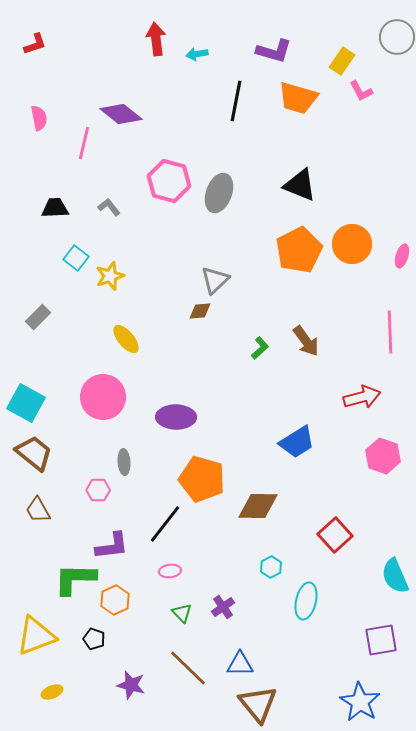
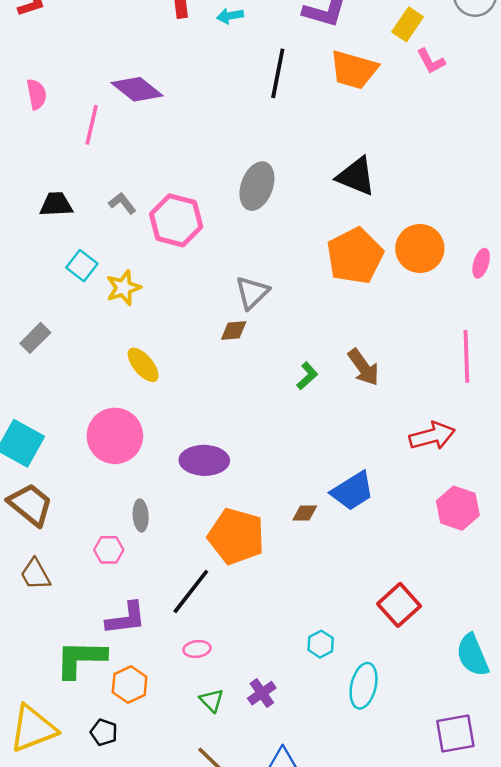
pink hexagon: (169, 181) -> (176, 220), moved
brown diamond: (258, 506) -> (305, 513), moved, size x0.5

